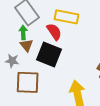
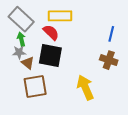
brown triangle: (27, 45) -> (28, 63), moved
gray star: (12, 61) -> (19, 52), moved

